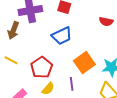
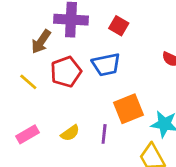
red pentagon: (42, 67) -> (66, 72), moved

